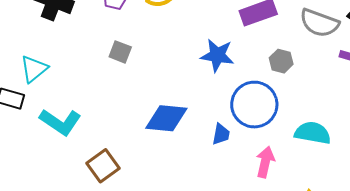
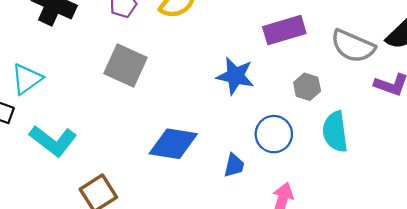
gray square: (120, 52) -> (125, 66), size x1.6
blue circle: (254, 105) -> (274, 134), size x0.7
cyan semicircle: (313, 133) -> (335, 132), moved, turned -111

